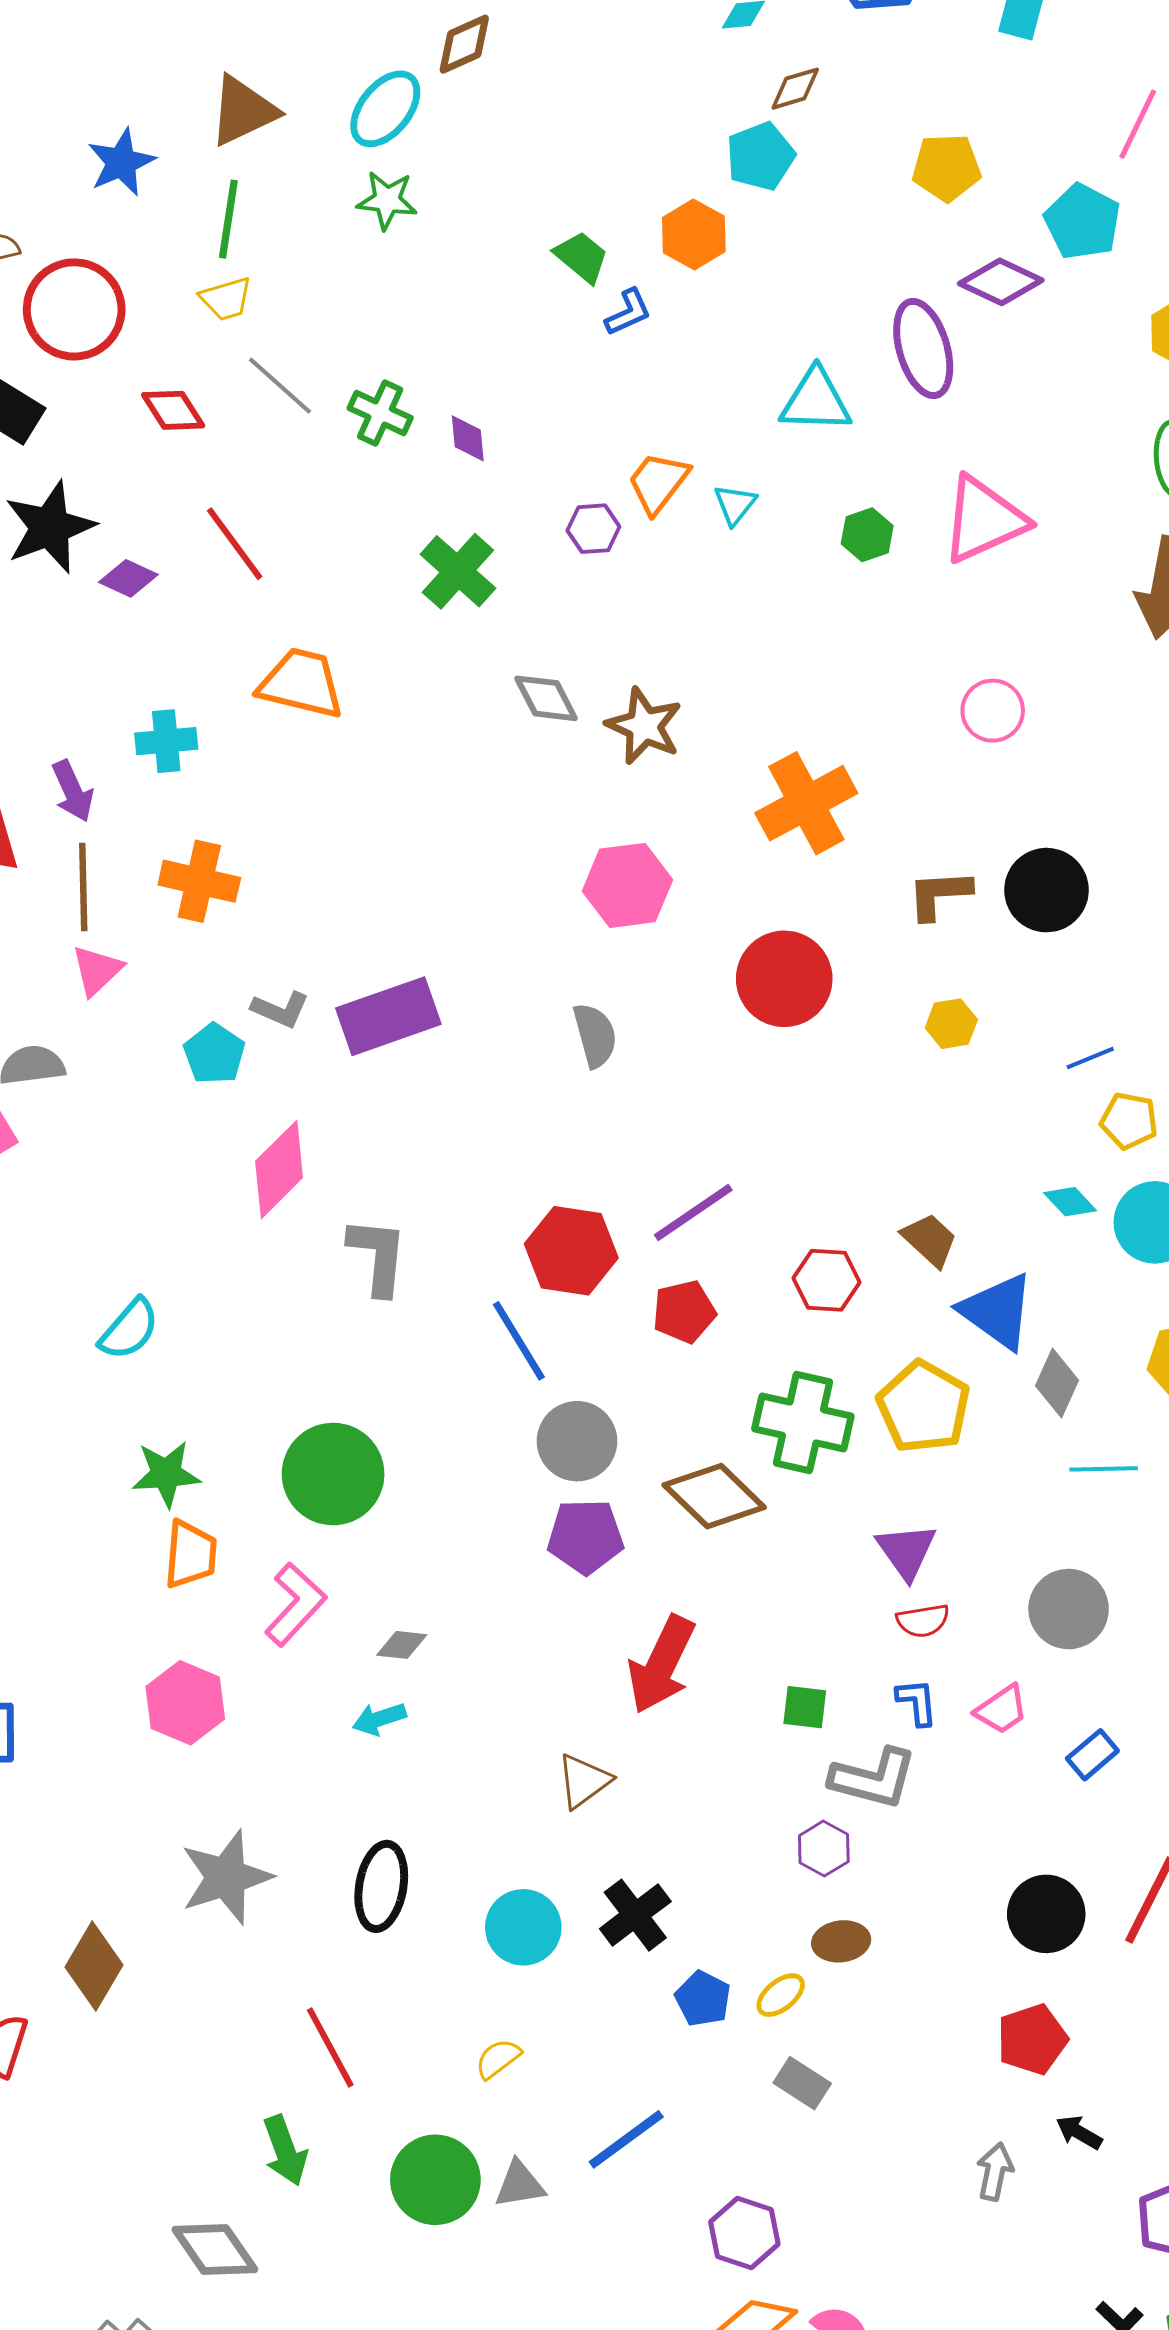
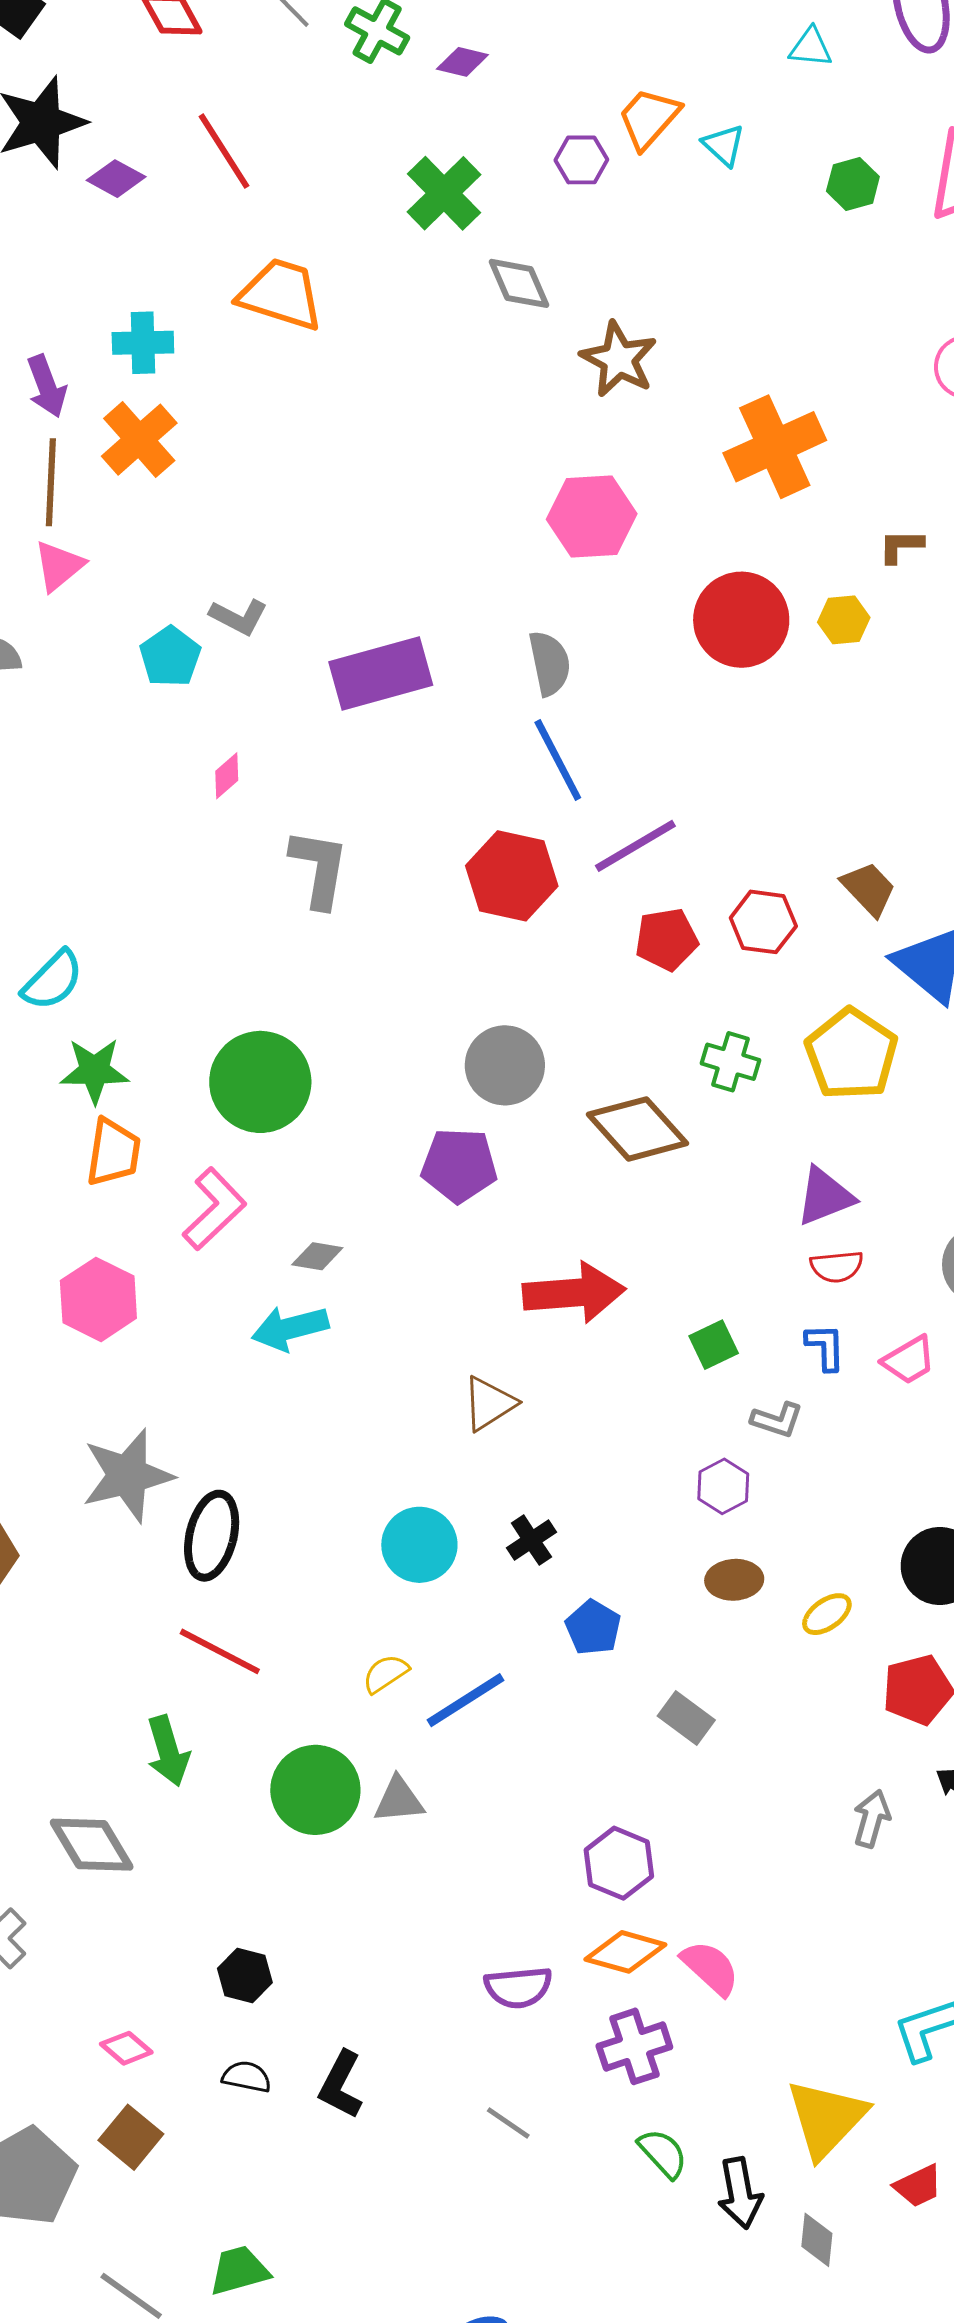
cyan triangle: (816, 401) -> (811, 47), size x0.6
purple diamond: (468, 438) -> (462, 62), turned -75
cyan triangle: (735, 504) -> (724, 145), turned -30
gray diamond: (546, 698) -> (519, 283), moved
orange cross: (199, 881) -> (139, 440), moved, turned 32
brown L-shape: (939, 894) -> (901, 546), size x0.7
purple rectangle: (388, 1016) -> (381, 673), moved
yellow hexagon: (951, 1024) -> (844, 620), moved
pink diamond: (279, 1169) -> (227, 776), size x0.5
red pentagon: (684, 1312) -> (667, 939), moved
cyan semicircle: (129, 1329) -> (53, 980), moved
blue line: (519, 1341) -> (558, 760), moved
green cross: (803, 1423) -> (731, 1062), size x0.6
purple pentagon: (585, 1536) -> (459, 1165), moved
purple triangle: (906, 1551) -> (825, 1196), turned 40
red arrow: (661, 1664) -> (574, 1293), turned -124
green square: (805, 1707) -> (714, 1345), turned -36
cyan arrow: (379, 1719) -> (290, 1328), size x1.4
gray L-shape: (873, 1778) -> (777, 1420), size x0.6
black ellipse: (381, 1886) -> (212, 1536), moved
black cross: (635, 1915) -> (531, 1540), size x0.7
yellow ellipse: (781, 1995) -> (827, 1614), moved
red line: (330, 2047) -> (220, 1651), turned -38
blue line: (626, 2139) -> (466, 1700), moved

